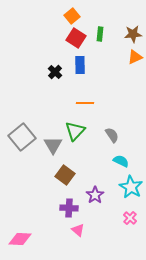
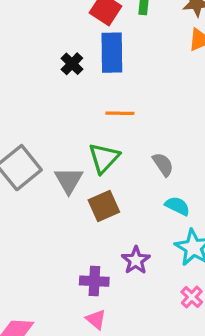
blue rectangle: (80, 65) -> (112, 53), size x1.4
brown square: (65, 175) -> (104, 206), moved, turned 30
pink triangle: (78, 230) -> (96, 319), moved

